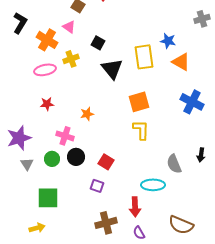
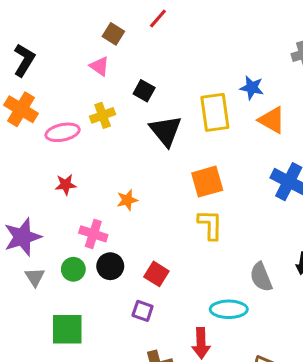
orange cross: (47, 40) -> (21, 109), moved

